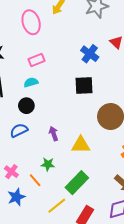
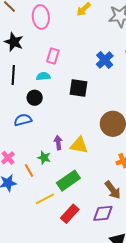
pink ellipse: (31, 22) -> (41, 17), moved
pink rectangle: (37, 60) -> (53, 56), turned -63
black square: (84, 85) -> (78, 88), moved
purple arrow: (54, 134) -> (58, 143), moved

